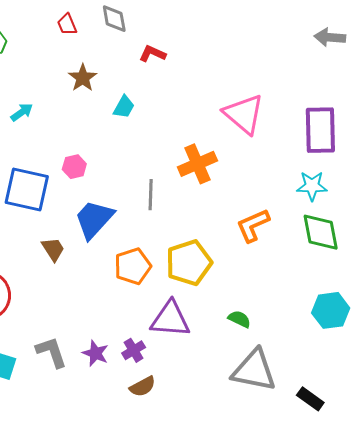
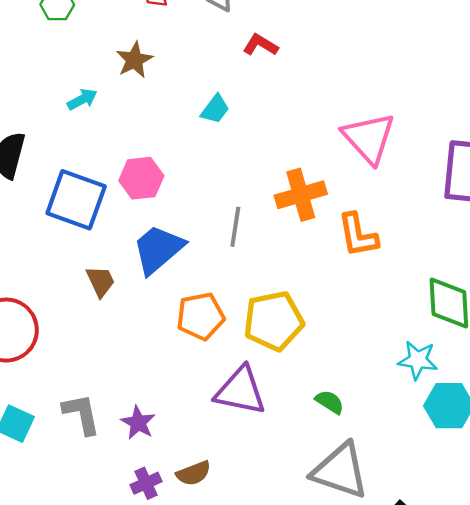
brown star: (83, 78) -> (134, 60), moved
pink hexagon: (74, 167) -> (141, 178), size x1.4
cyan star: (312, 186) -> (418, 360), moved
orange L-shape: (253, 225) -> (358, 235), moved, turned -84
purple cross: (134, 350) -> (146, 483), moved

